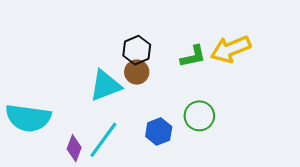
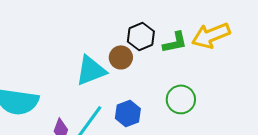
black hexagon: (137, 50) -> (141, 36), moved
blue hexagon: (159, 132) -> (128, 113), moved

